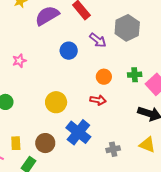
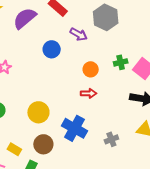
yellow circle: (56, 102) -> (38, 112), moved
yellow rectangle: (16, 143) -> (14, 149), turned -48

